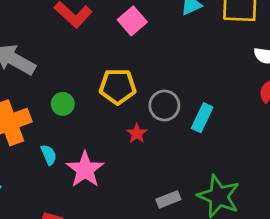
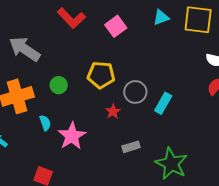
gray rectangle: (168, 199) -> (131, 147), moved

